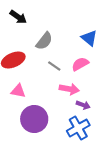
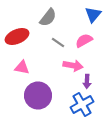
blue triangle: (89, 38) -> (93, 14), turned 30
purple arrow: (83, 105) -> (87, 82), turned 72

